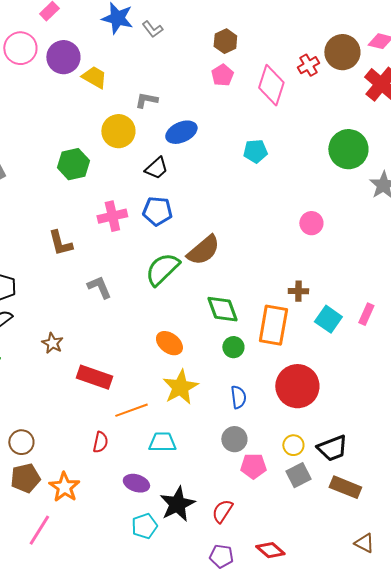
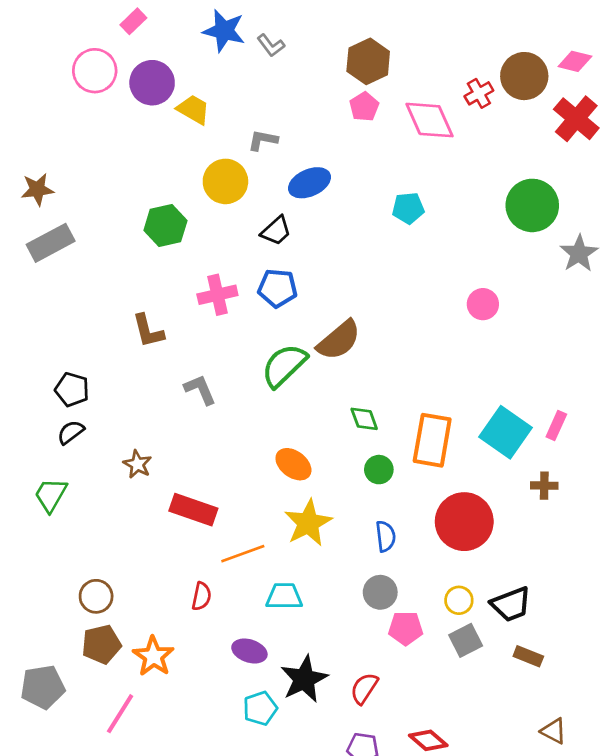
brown hexagon: (225, 41) -> (368, 61), size x1.4
pink diamond: (271, 85) -> (430, 120), turned -42
brown cross: (298, 291) -> (544, 486), moved
green diamond: (222, 309) -> (364, 419), size x0.7
cyan square: (328, 319) -> (506, 432), size x1.4
brown rectangle: (345, 487) -> (528, 656), size x0.7

